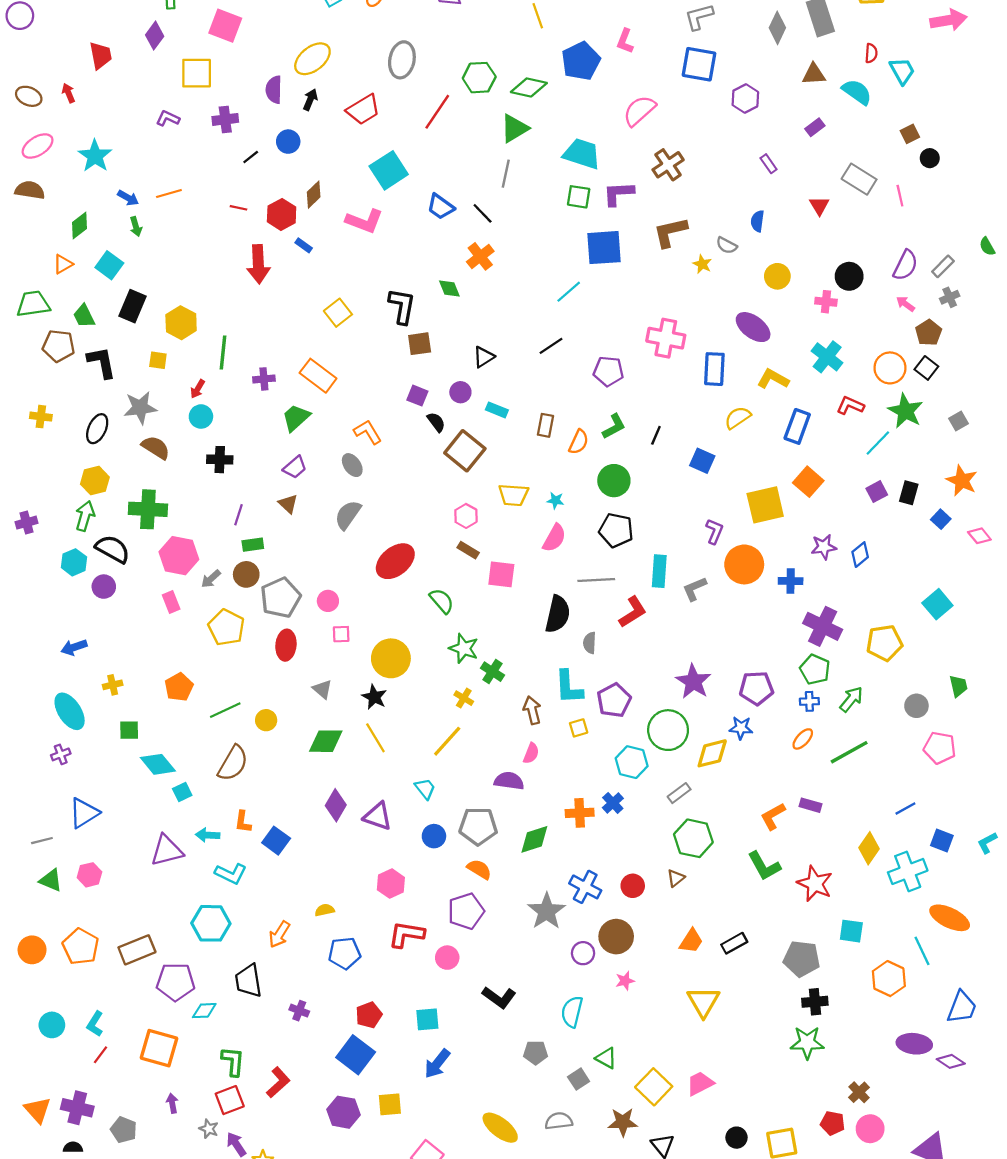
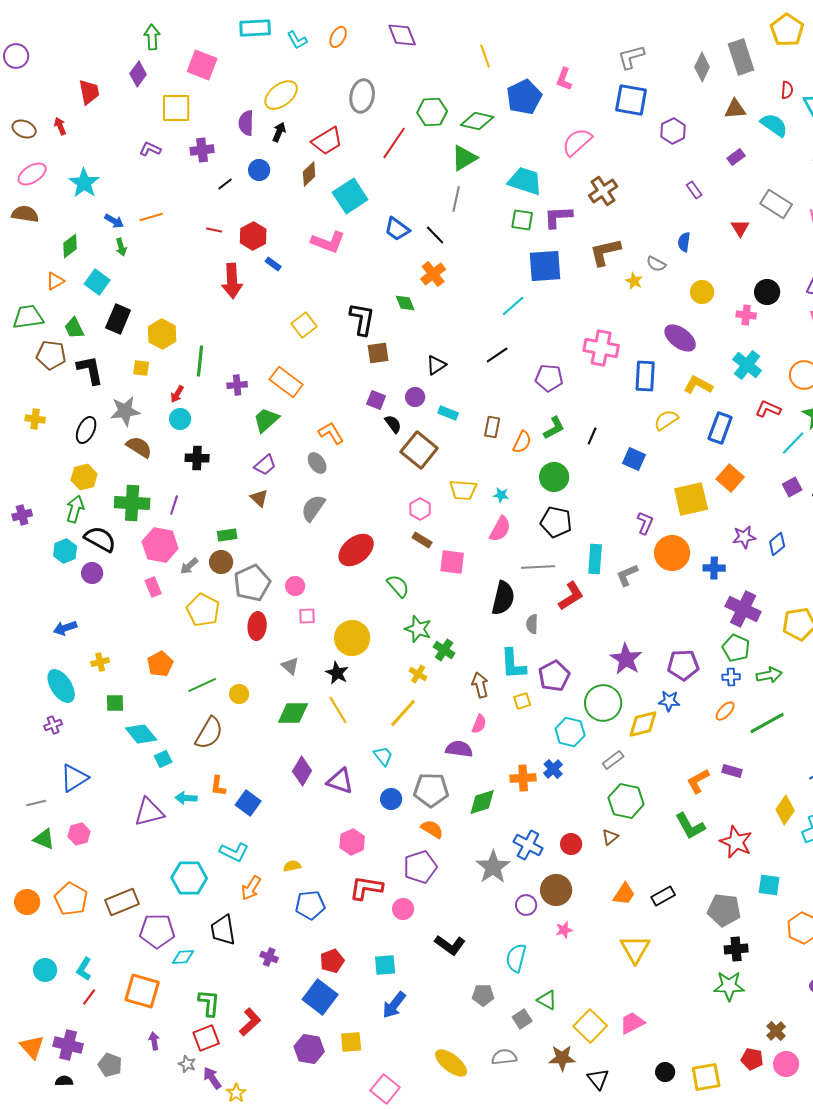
brown diamond: (314, 195) -> (309, 174), moved
purple line: (239, 515) -> (174, 505), moved
green arrow: (851, 699) -> (769, 675), turned 40
cyan L-shape: (231, 874) -> (234, 852), moved

